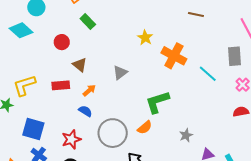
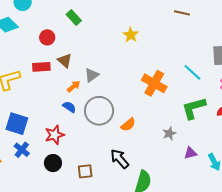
orange cross: (174, 56) -> (154, 83), moved
gray triangle: (120, 72) -> (92, 75), moved
red rectangle: (61, 85) -> (41, 67), moved
green L-shape: (157, 102) -> (194, 108), moved
gray circle: (113, 133) -> (99, 111), moved

